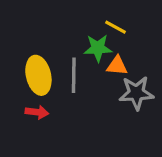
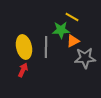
orange triangle: (117, 66) -> (73, 41), turned -32
red arrow: (37, 112) -> (23, 70), turned -72

